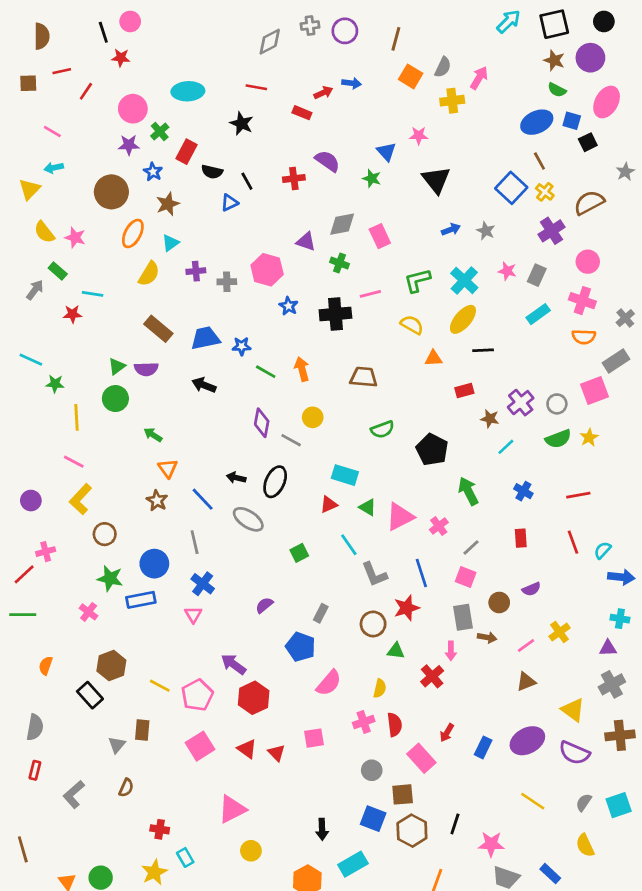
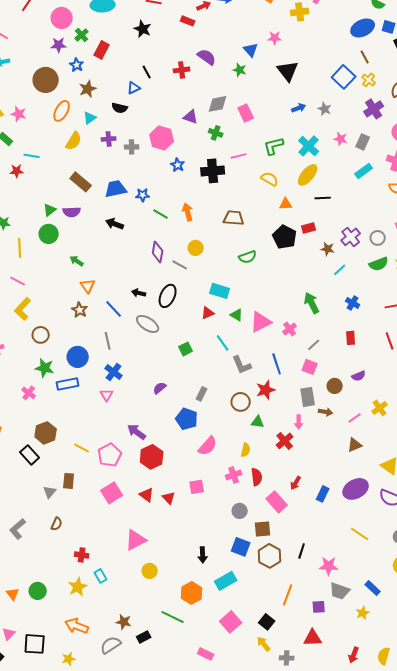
black semicircle: (212, 172) -> (120, 108), moved
black pentagon: (432, 450) -> (285, 237), moved

